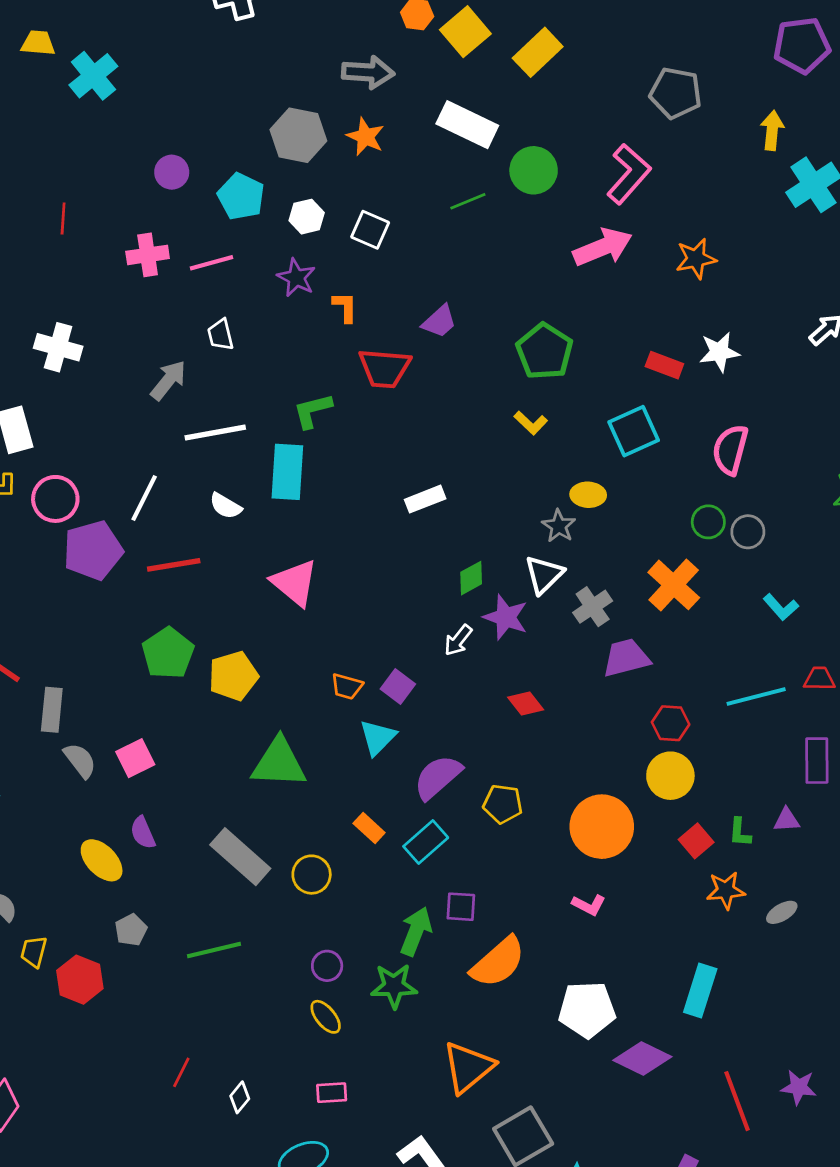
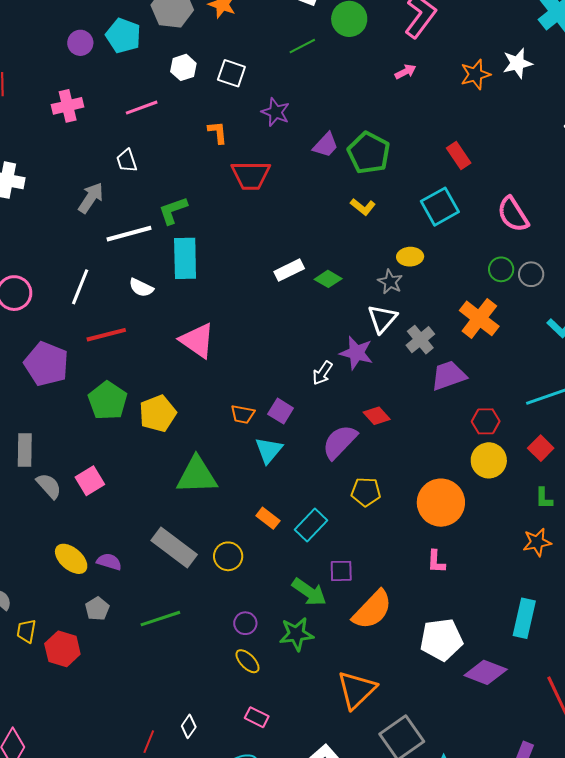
cyan pentagon: (241, 197) -> (123, 36), moved
pink arrow: (603, 247) -> (405, 72), size x0.5
pink line: (211, 263) -> (142, 108), moved
purple star: (296, 278) -> (276, 112), moved
purple trapezoid: (439, 321) -> (326, 145), moved
white star: (719, 352) -> (517, 63), moved
red rectangle: (664, 365) -> (459, 155), turned 40
green L-shape: (313, 411) -> (173, 210), moved
pink semicircle: (730, 450) -> (513, 214), turned -42
purple pentagon: (93, 550) -> (46, 364), moved, turned -30
green diamond: (471, 578) -> (328, 279), moved, turned 64
purple semicircle: (438, 777) -> (340, 442), moved
purple semicircle: (143, 833) -> (109, 562), moved, turned 135
red square: (696, 841) -> (541, 448), moved
pink L-shape: (589, 905) -> (436, 562), turned 70
green arrow: (416, 931) -> (309, 592), turned 108
red line: (181, 1072) -> (149, 742), moved
pink rectangle: (332, 1093) -> (257, 717), turned 35

